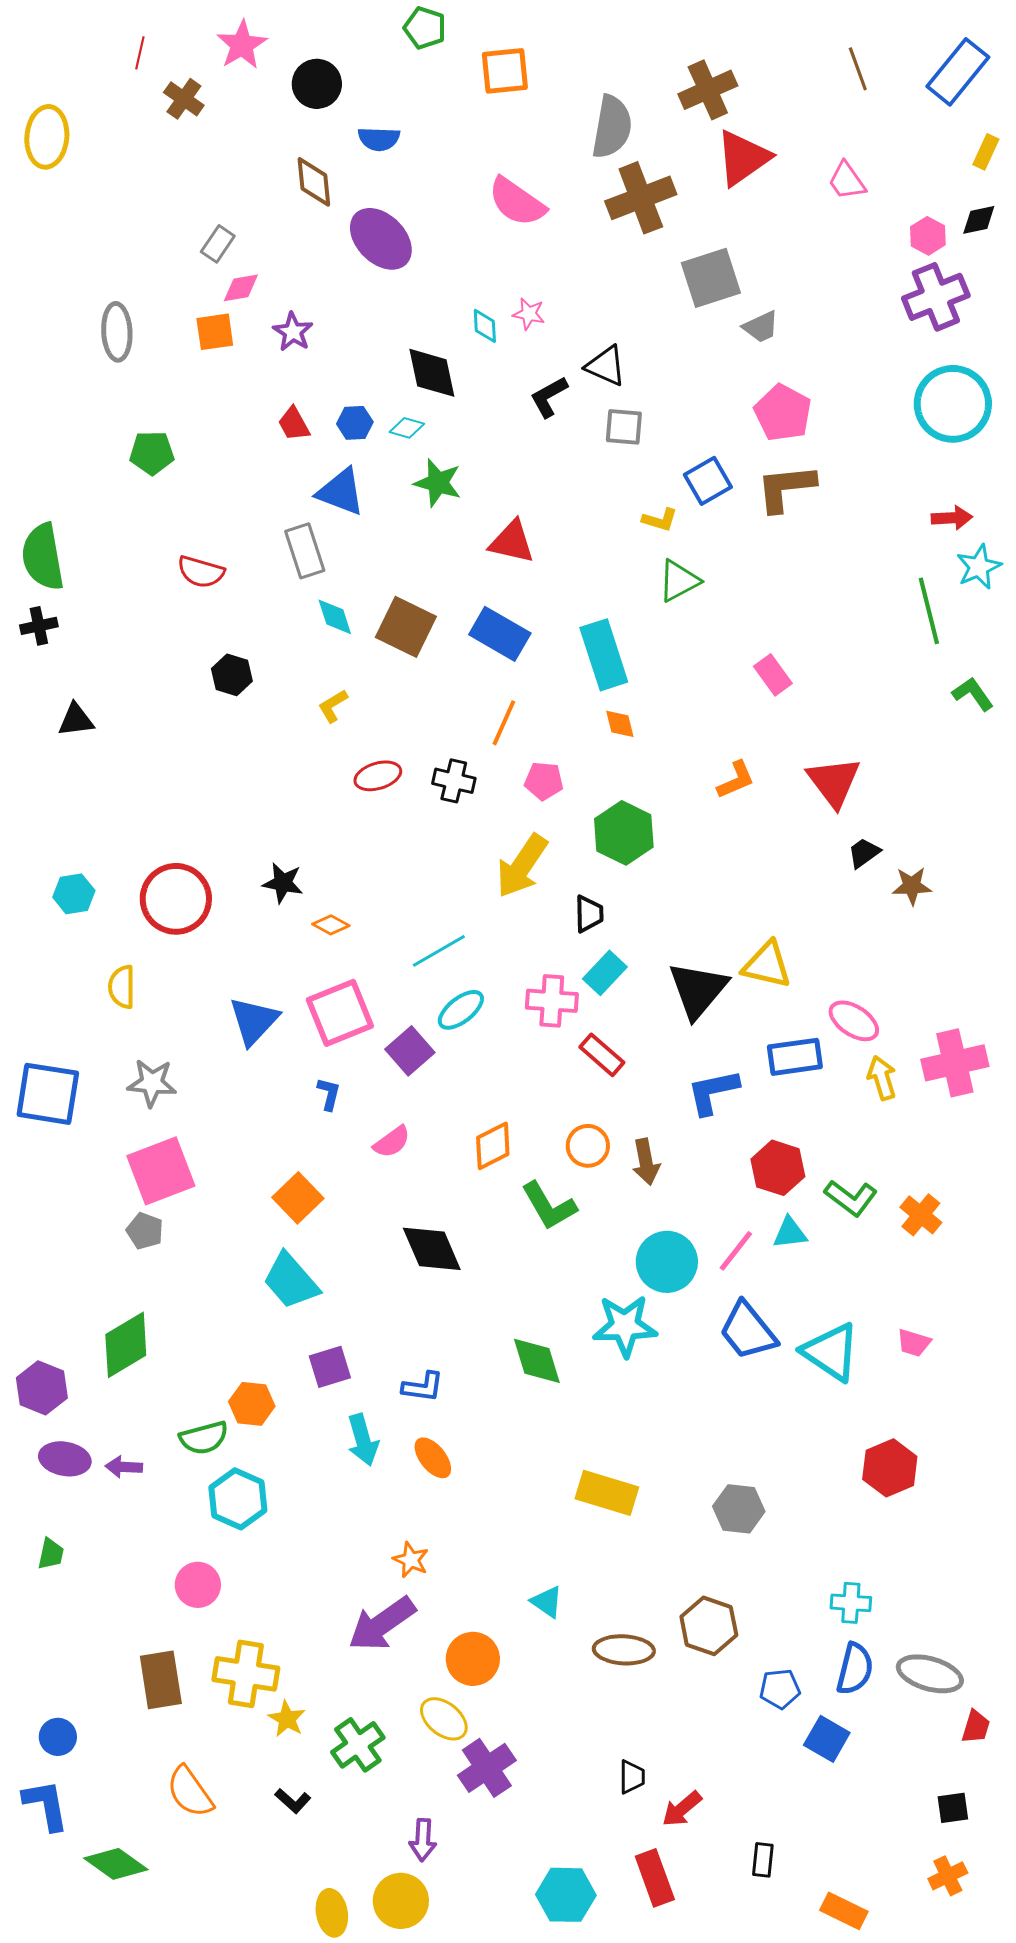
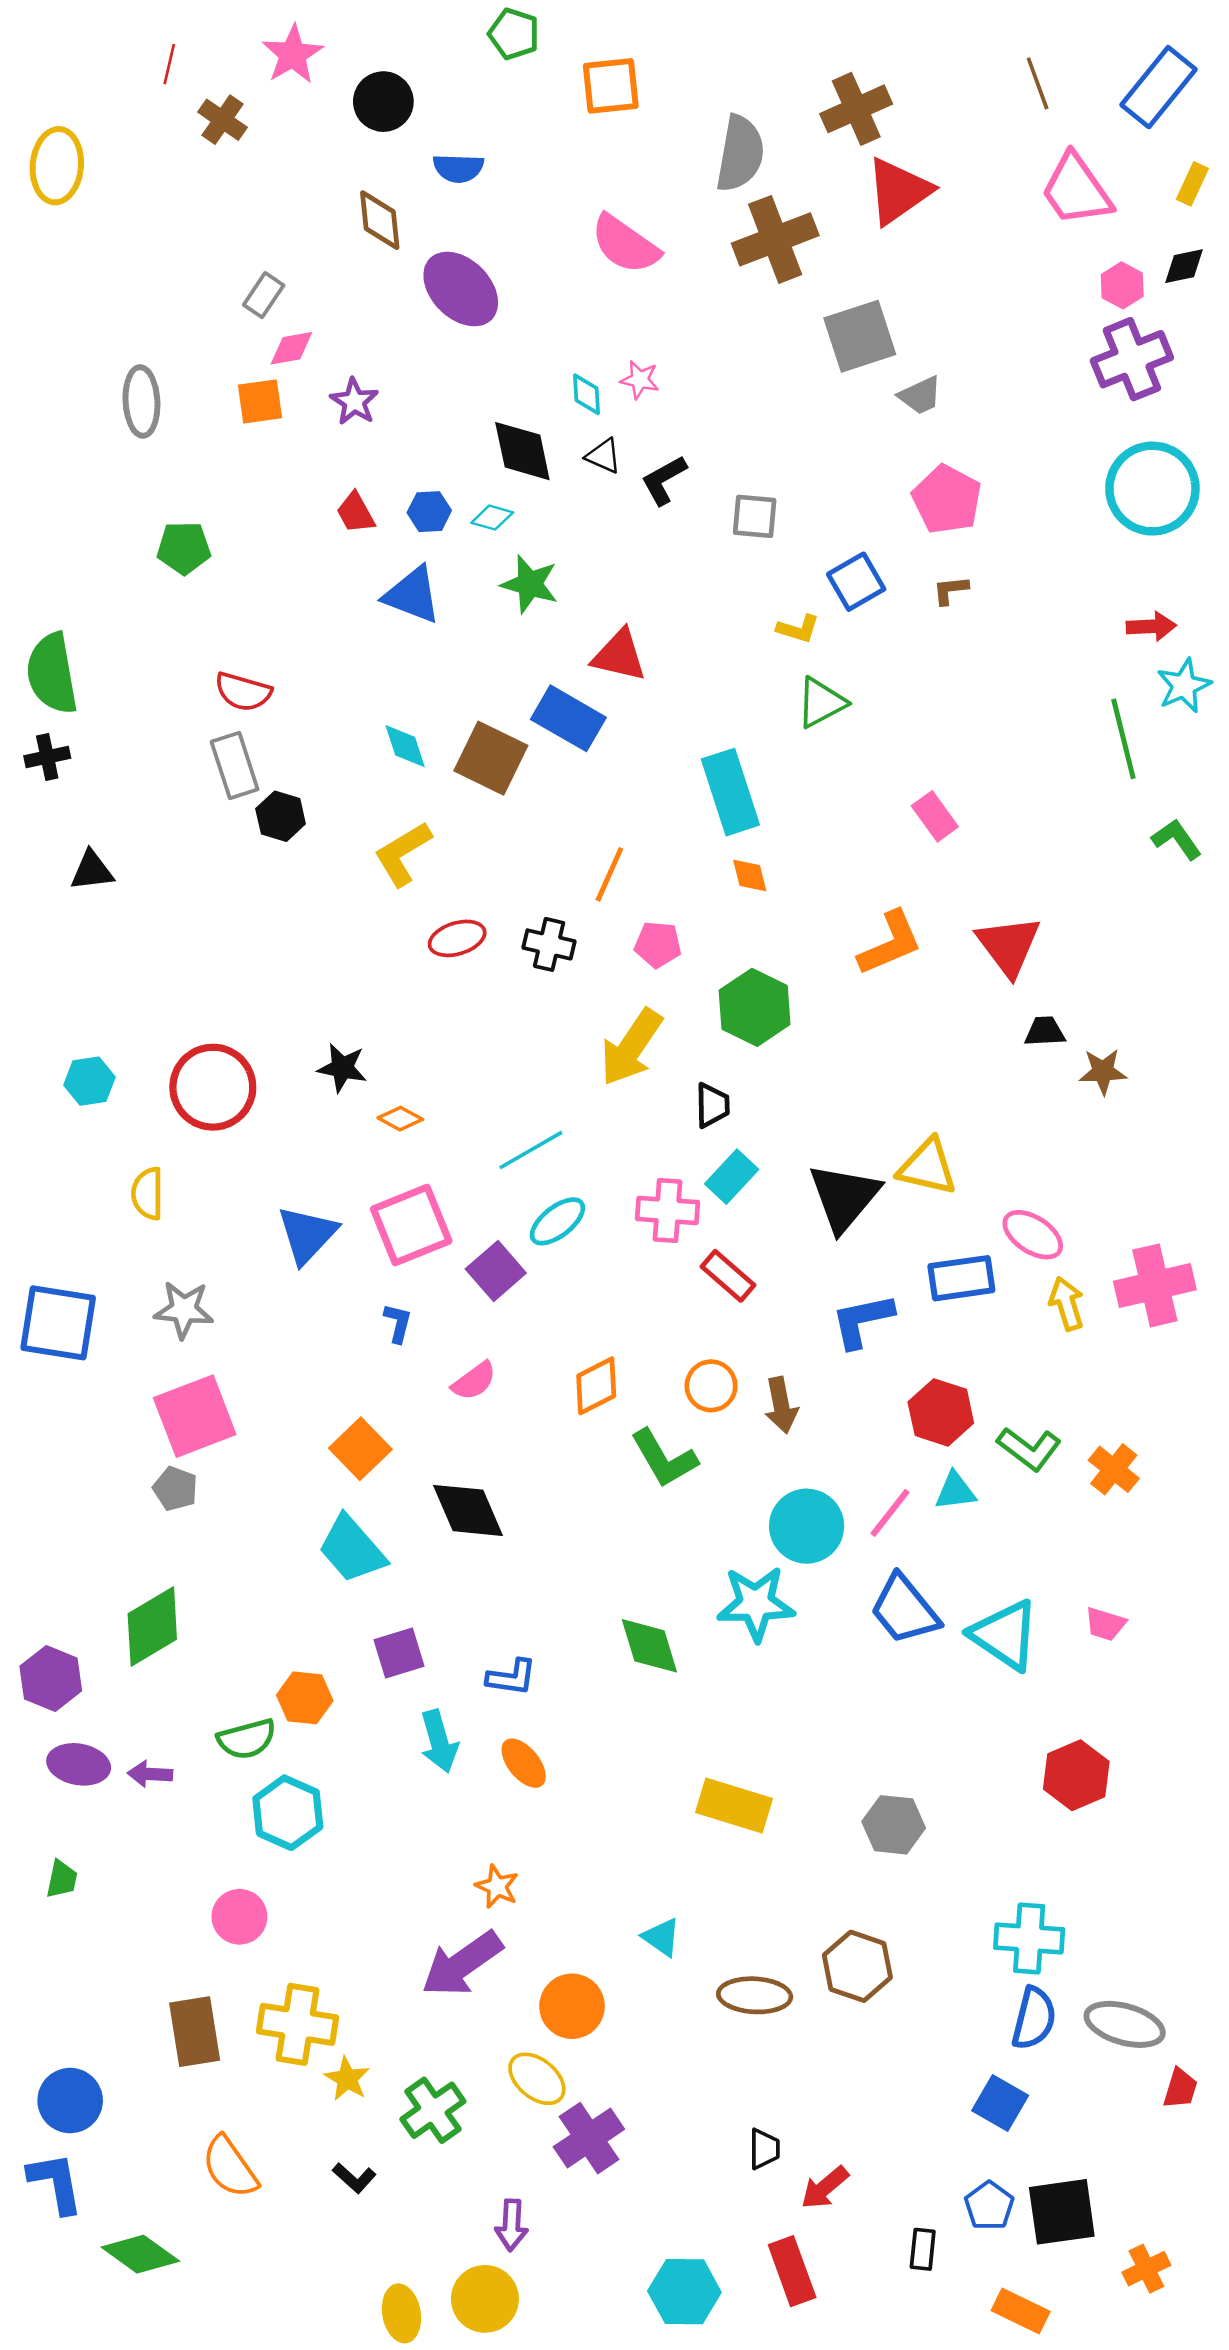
pink trapezoid: (847, 181) -> (1076, 190), moved, size x1.6
black triangle: (606, 366) -> (603, 456), moved, size x0.7
brown L-shape: (786, 488) -> (951, 590), size x0.5
gray rectangle: (305, 551) -> (235, 765), moved
blue rectangle: (500, 634) -> (568, 718), moved
yellow L-shape: (333, 706) -> (403, 854), size x1.6
orange L-shape: (736, 780) -> (890, 943), size x1.4
black trapezoid: (864, 853) -> (1045, 1032), turned 33
black diamond: (432, 1249) -> (468, 1510), moved
cyan cross: (851, 1603) -> (1029, 1939), size x1.4
blue pentagon: (780, 1689) -> (989, 2206), moved, turned -30
blue circle: (58, 1737) -> (70, 2101), size x1.4
black square: (953, 1808) -> (1062, 2212), moved, size x1.8

